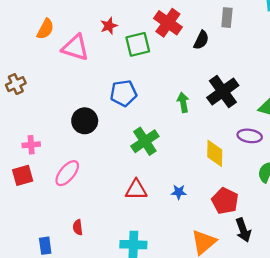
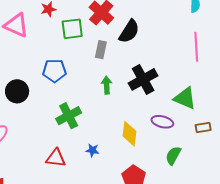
gray rectangle: (227, 18) -> (101, 50), moved
black semicircle: (201, 40) -> (129, 31), size x1.4
blue star: (179, 192) -> (92, 150), moved

